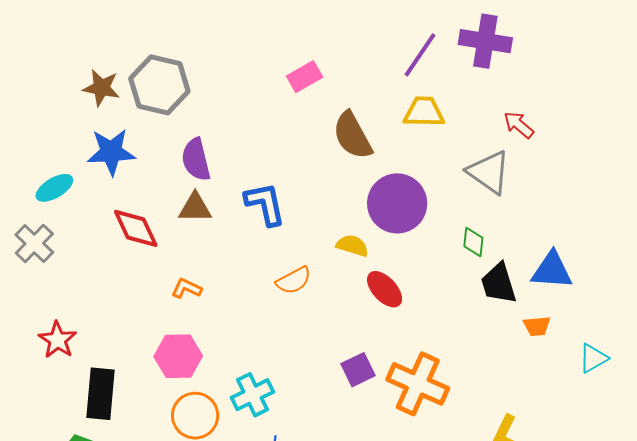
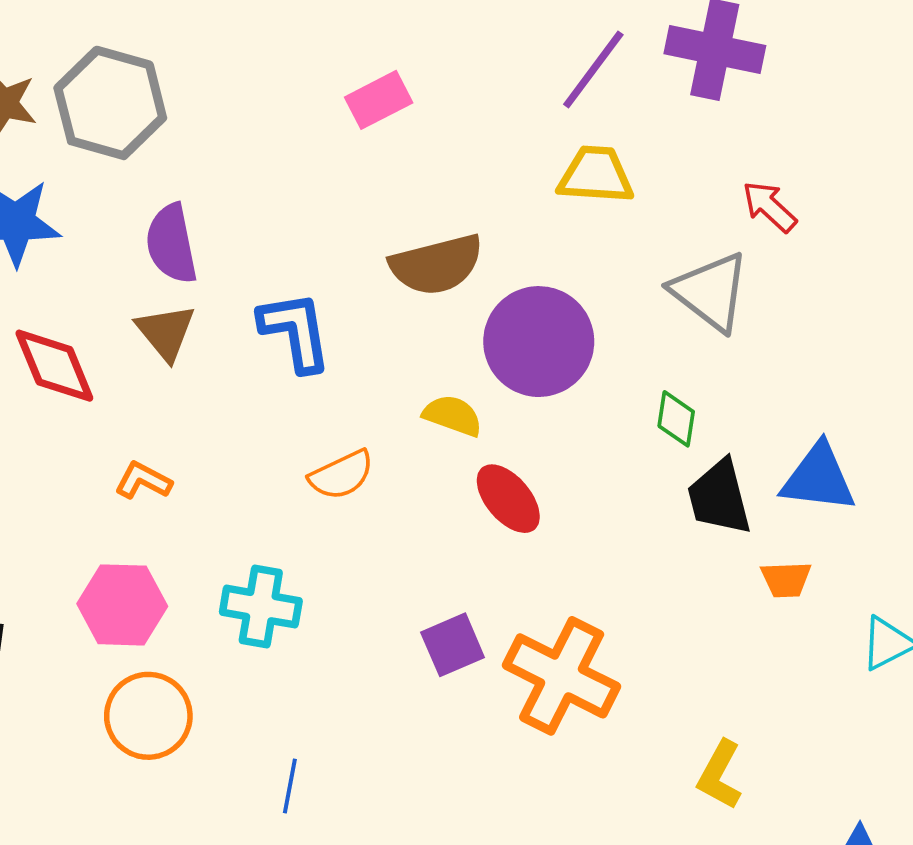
brown semicircle: (352, 136) -> (436, 265), moved, turned -78
brown triangle: (195, 208) -> (166, 332), turned 48
cyan cross: (252, 395) -> (261, 607), moved, turned 33

